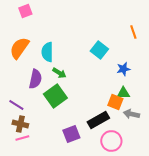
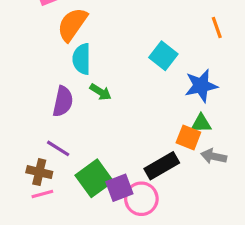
orange semicircle: (19, 48) -> (72, 24), moved
blue star: (123, 69) -> (201, 86), size x1.5
green square: (55, 96) -> (94, 178), moved
purple line: (16, 105) -> (58, 148), moved
pink circle: (111, 141) -> (141, 199), moved

